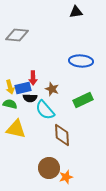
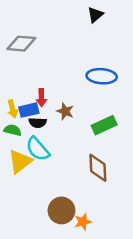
black triangle: (76, 12) -> (95, 15), turned -32
cyan semicircle: (45, 110) -> (38, 149), moved
yellow triangle: (16, 129) -> (20, 162), turned -50
brown diamond: (62, 135) -> (98, 168), moved

